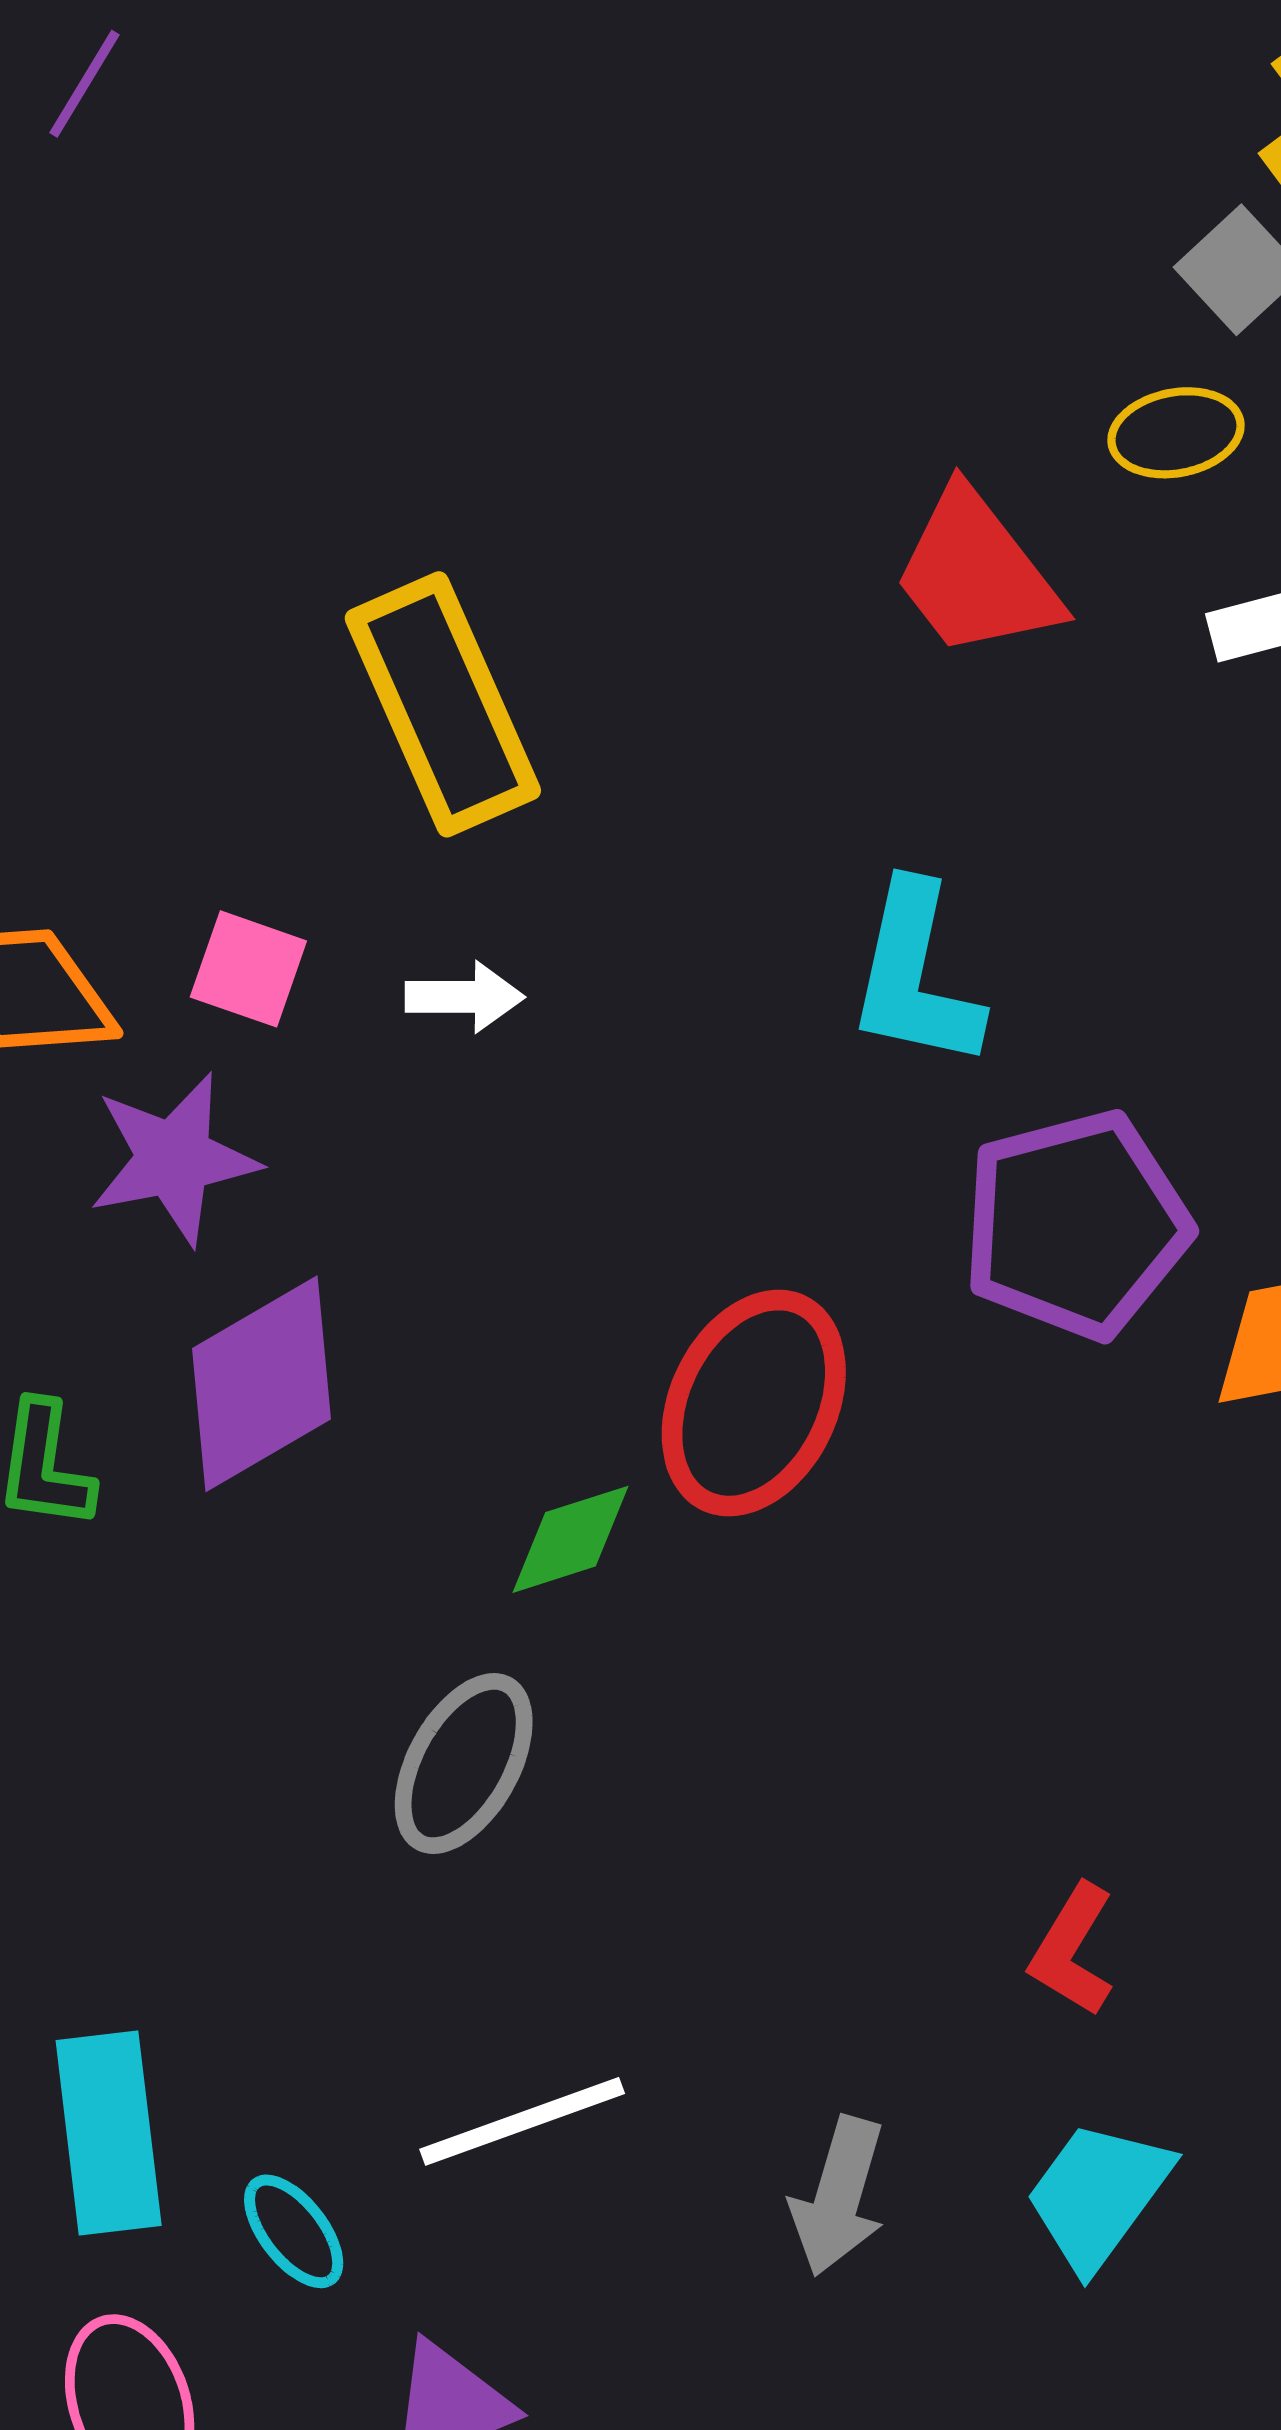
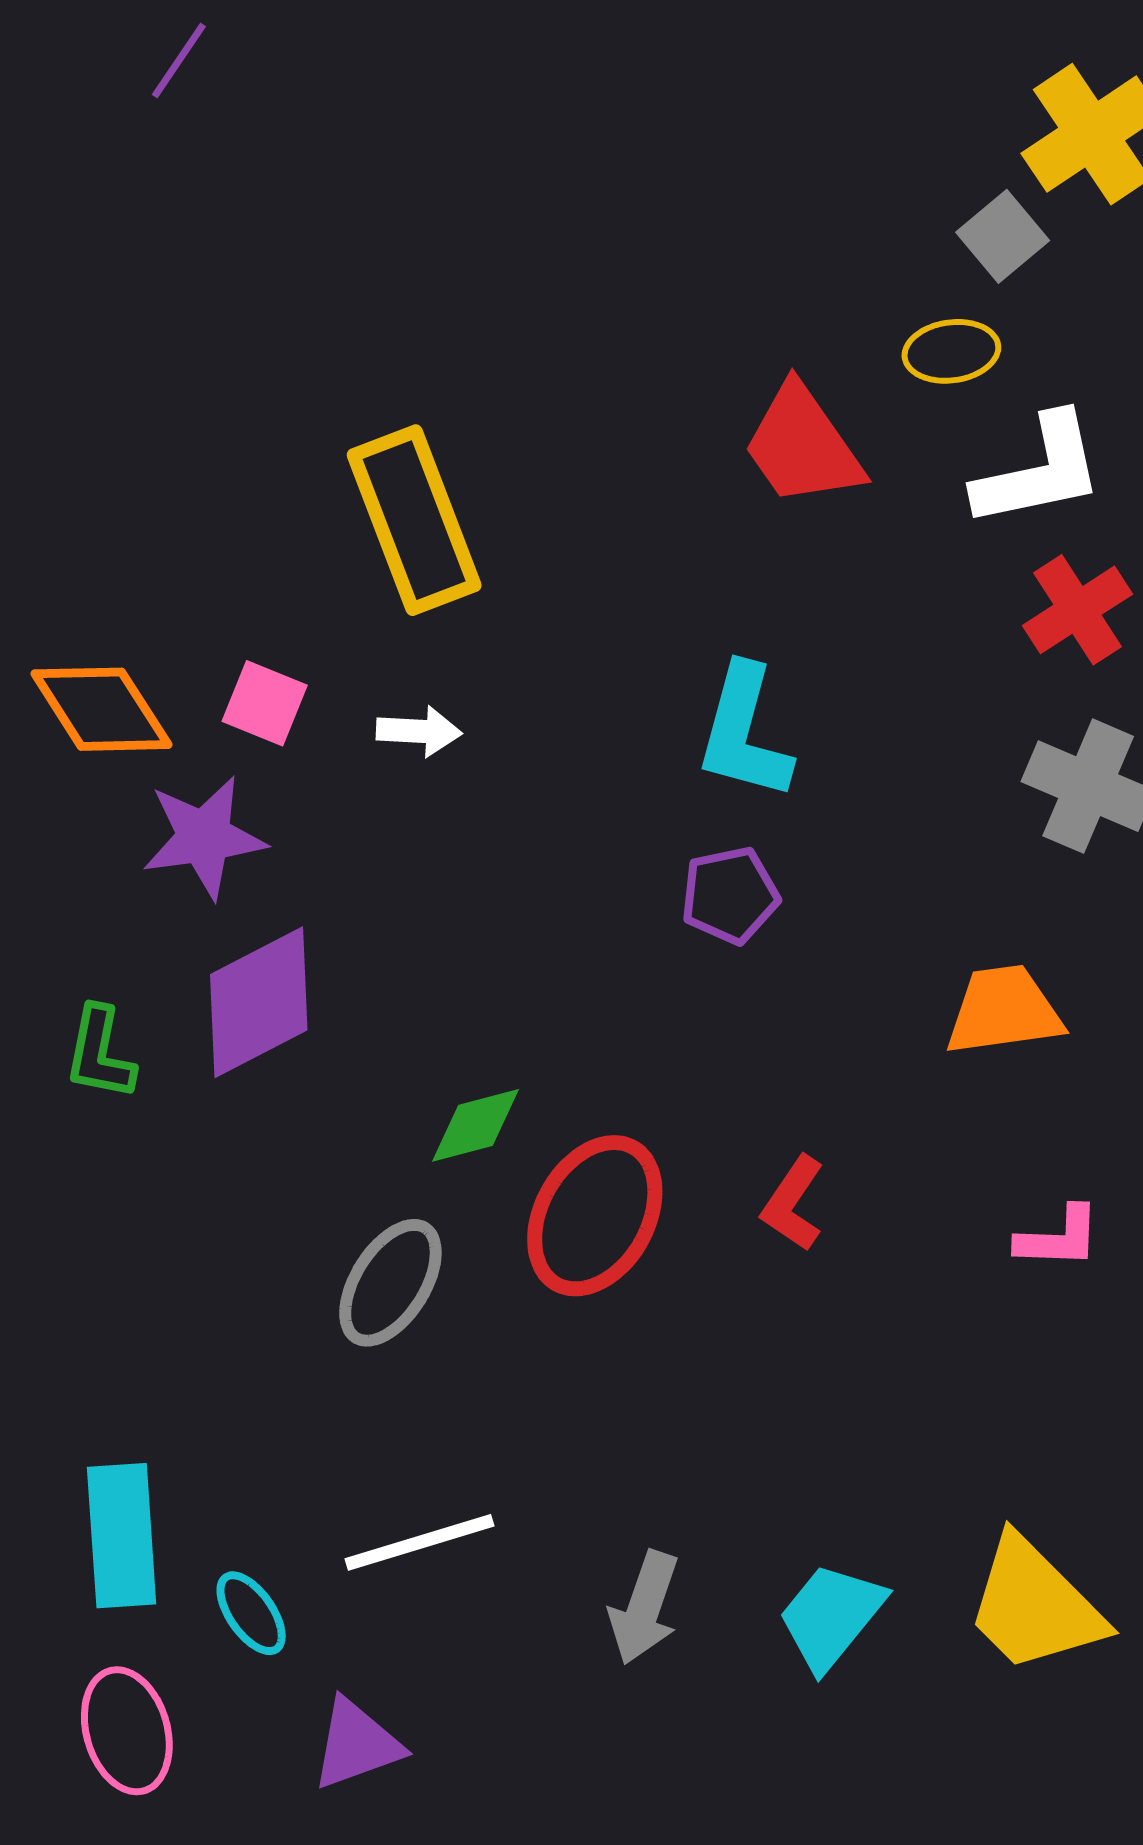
purple pentagon: (1076, 1225) -> (730, 895), moved, size x0.6
red ellipse: (754, 1403) -> (595, 1216), moved
red L-shape: (1072, 1950) -> (793, 1204), moved

